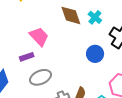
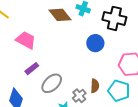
pink trapezoid: (39, 37) -> (26, 40), moved

